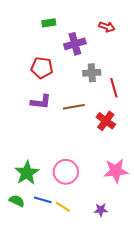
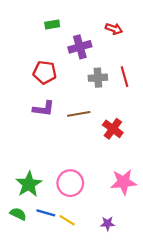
red line: (114, 88) -> (125, 77), moved

